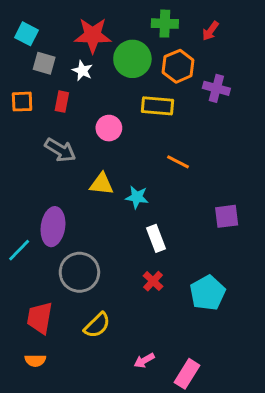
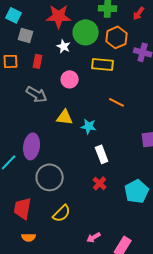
white star: (82, 71) -> (64, 46), moved
orange semicircle: (35, 361) -> (29, 237), moved

